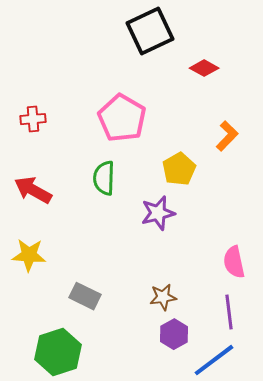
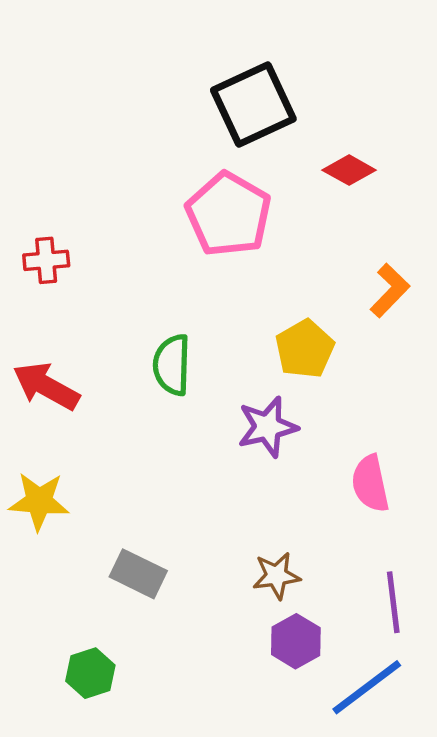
pink pentagon: (122, 118) -> (229, 214), moved
pink semicircle: (234, 262) -> (370, 484), moved
green hexagon: (58, 352) -> (90, 673), size x0.6

